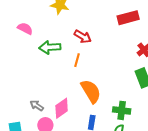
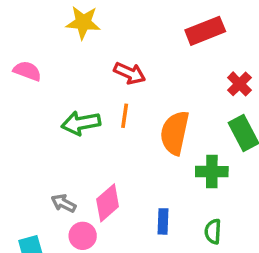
green arrow: (50, 47) -> (81, 123), moved
orange semicircle: (91, 91) -> (175, 133), moved, turned -130
green cross: (122, 110) -> (212, 172), moved

